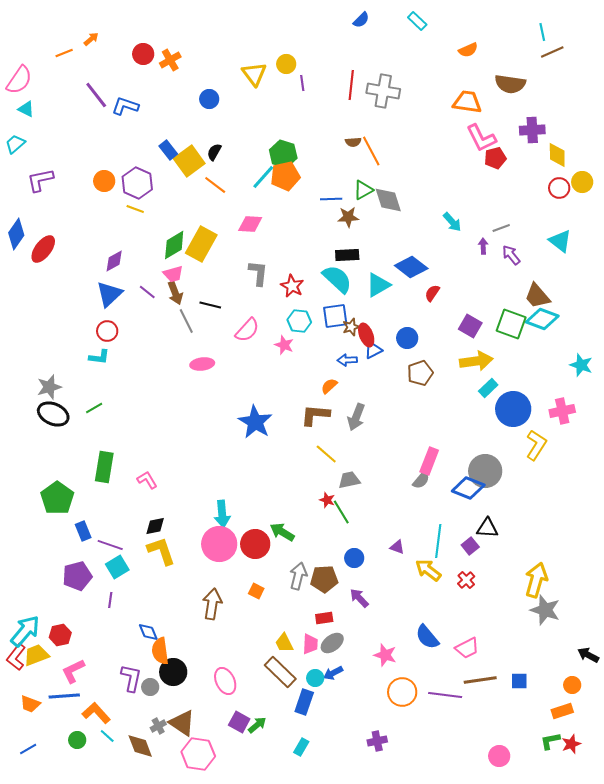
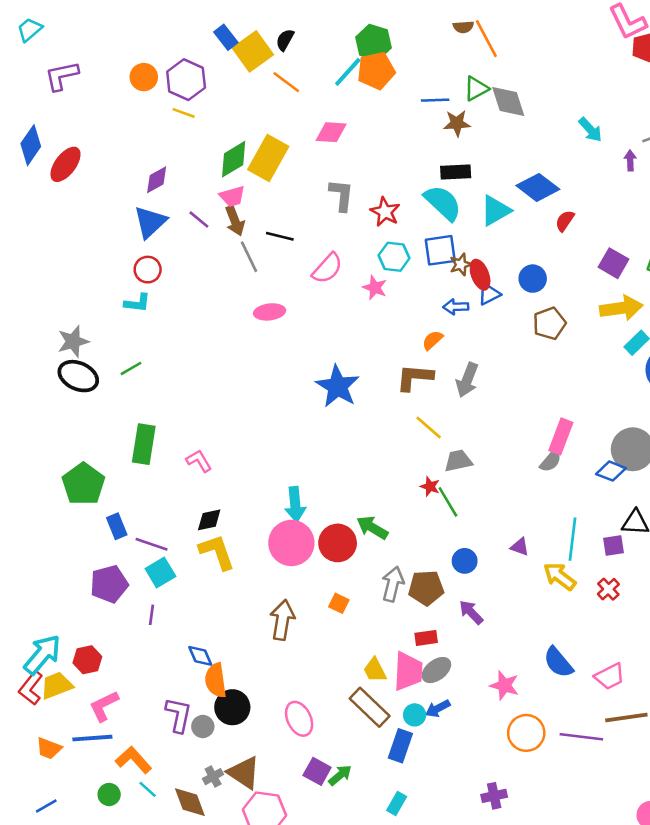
blue diamond: (468, 488) -> (611, 471), size x0.7
purple square: (470, 546) -> (614, 546), turned 30
pink trapezoid: (310, 644) -> (408, 671), size x1.5

